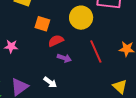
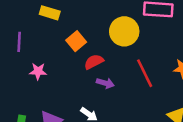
orange square: (42, 24) -> (76, 41), turned 35

